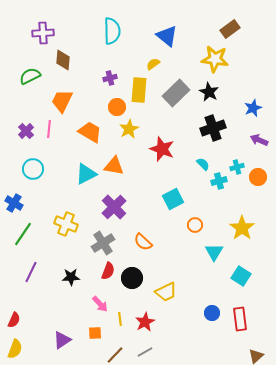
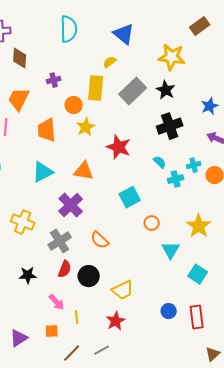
brown rectangle: (230, 29) -> (200, 26), moved
purple cross: (110, 78) -> (54, 80), moved
orange trapezoid: (90, 132) -> (47, 130), turned -125
orange triangle: (114, 166) -> (84, 171), moved
red star: (145, 322) -> (116, 321), moved

